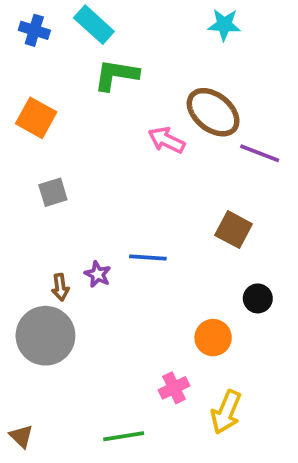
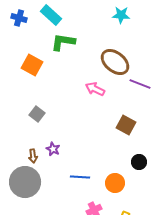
orange square: (36, 118) -> (32, 65), moved
pink arrow: (167, 140) -> (95, 89), moved
gray square: (53, 192) -> (37, 114), moved, turned -35
blue line: (148, 257) -> (80, 177), moved

